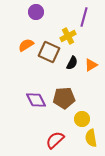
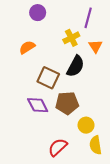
brown square: (49, 52) -> (48, 78), moved
black semicircle: (72, 63) -> (76, 66), size x1.5
orange triangle: (91, 65) -> (95, 46), moved, turned -32

